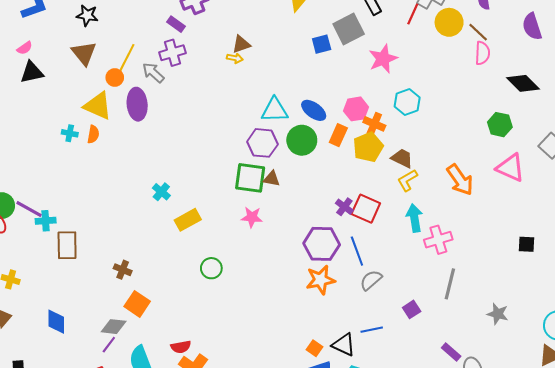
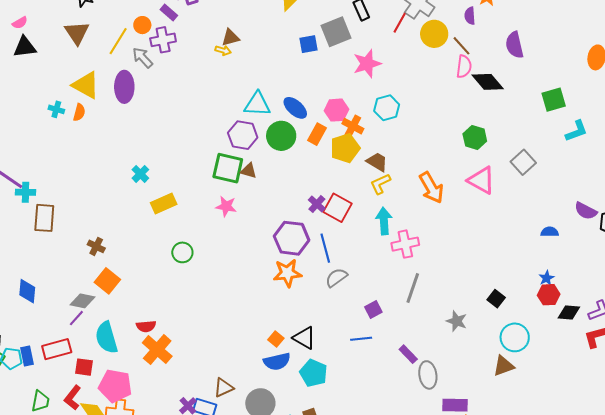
orange circle: (115, 78) -> (142, 25), moved
black diamond: (523, 83) -> (488, 82), moved
black square: (526, 244) -> (496, 299), moved, turned 30
blue line: (372, 330) -> (361, 339), moved

